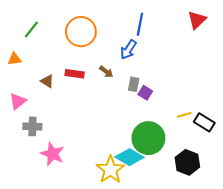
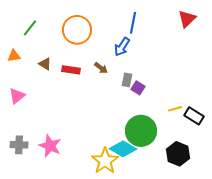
brown triangle: (47, 81) -> (45, 64), moved
gray cross: (32, 126) -> (19, 145), moved

